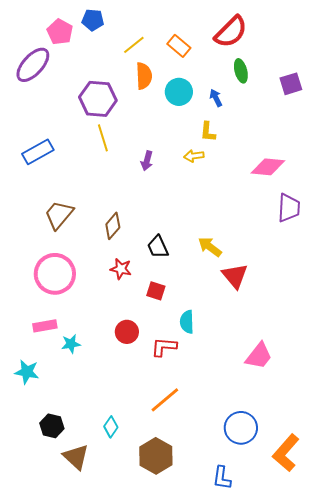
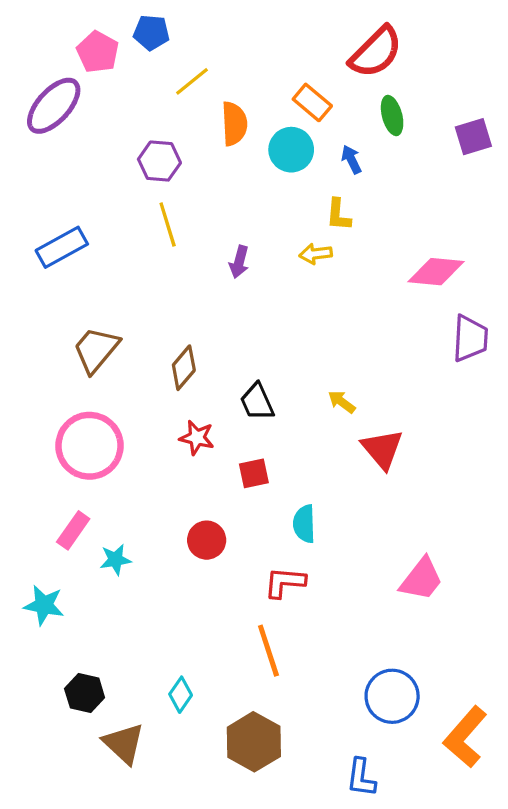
yellow line: (134, 45) -> (192, 81), moved
orange rectangle: (179, 46) -> (312, 102), moved
purple hexagon: (98, 99) -> (159, 161), size x0.7
yellow arrow: (210, 247) -> (342, 402), size x0.7
red square: (156, 291) -> (254, 473), turned -30
pink rectangle: (45, 326) -> (73, 530), turned -45
red L-shape: (164, 347) -> (285, 582), moved
orange line: (165, 400) -> (268, 651), turned -68

